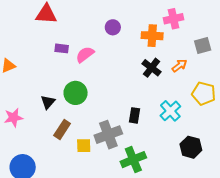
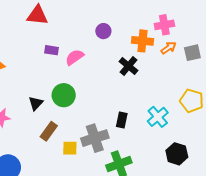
orange arrow: (179, 66) -> (168, 48), moved
black cross: (152, 68) -> (129, 66), moved

